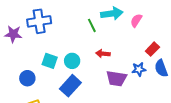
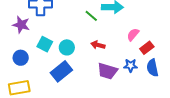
pink semicircle: (136, 20) -> (133, 35), moved
green line: (92, 25) -> (91, 16), turned -32
purple star: (13, 34) -> (21, 25), moved

